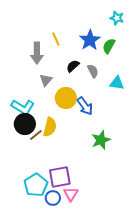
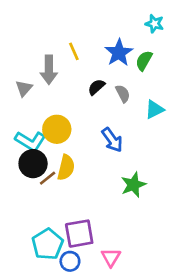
gray triangle: (46, 80) -> (24, 88), moved
cyan triangle: (117, 83) -> (154, 109), turned -35
yellow circle: (66, 98) -> (57, 129), moved
pink triangle: (71, 194) -> (111, 257), moved

